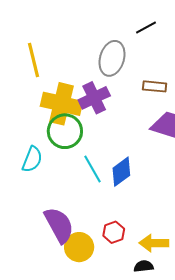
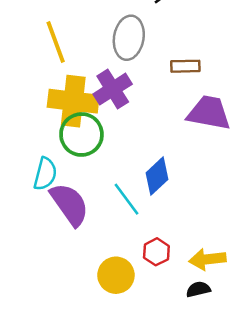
yellow line: (34, 60) -> (56, 42), moved
cyan line: (93, 169) -> (127, 199), moved
purple semicircle: (59, 225) -> (70, 204), moved

